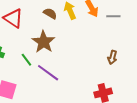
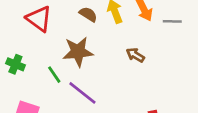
brown star: (44, 42) -> (78, 52), turned 30
brown arrow: (112, 57) -> (135, 55), moved, turned 104

